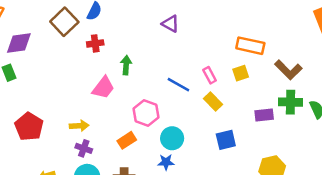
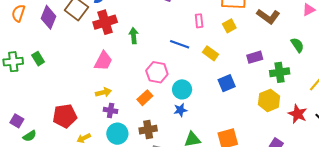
purple diamond: (19, 43) -> (48, 17), moved, turned -50
red cross: (95, 43) -> (105, 22), size x1.6
pink rectangle: (210, 75) -> (199, 21), moved, turned 32
pink trapezoid: (103, 88) -> (103, 61), moved
green cross: (291, 102) -> (280, 72), moved
red pentagon: (29, 127) -> (65, 116), moved, turned -30

